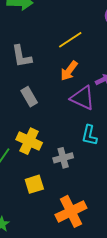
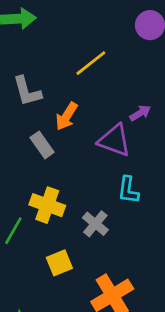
orange arrow: (69, 71) -> (67, 116), moved
gray cross: (63, 158) -> (95, 224), turned -30

